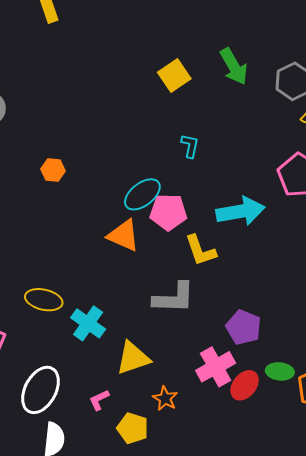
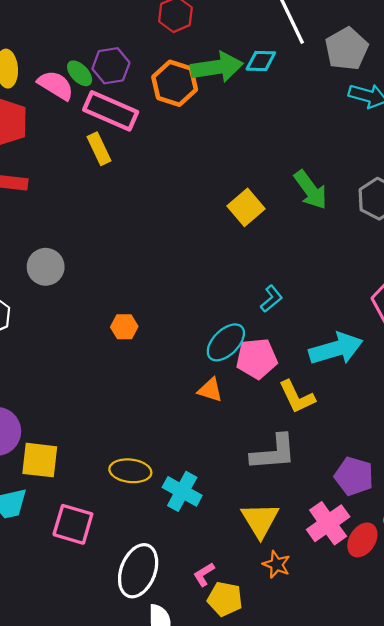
cyan L-shape: (190, 146) -> (271, 299), moved, turned 45
orange triangle: (124, 235) -> (210, 390), size x0.7
yellow triangle: (133, 358) -> (260, 520), moved, turned -36
yellow pentagon: (133, 428) -> (225, 599), moved

